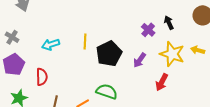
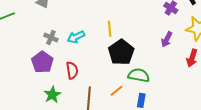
gray cross: (12, 37) -> (51, 37), moved
black pentagon: (109, 54) -> (121, 52), moved

